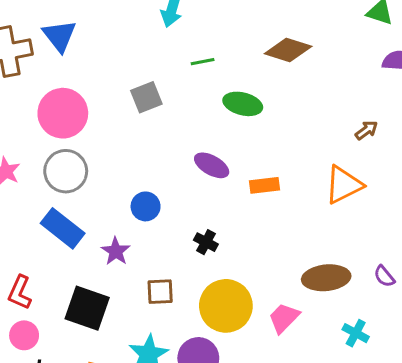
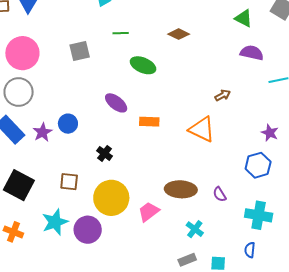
brown diamond: (288, 50) -> (179, 34), size x0.7
orange triangle: (344, 185) -> (202, 129), turned 44
purple star: (116, 251) -> (42, 132), moved

